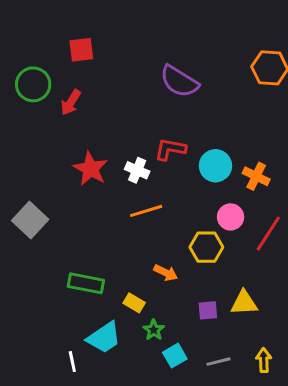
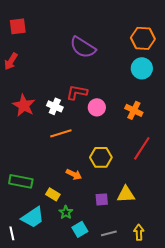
cyan circle: (215, 166) -> (142, 68), moved
pink circle: (231, 217) -> (97, 107), moved

